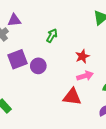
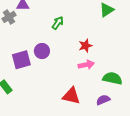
purple square: (17, 59) -> (21, 60), moved
red triangle: (72, 97) -> (71, 96), moved

